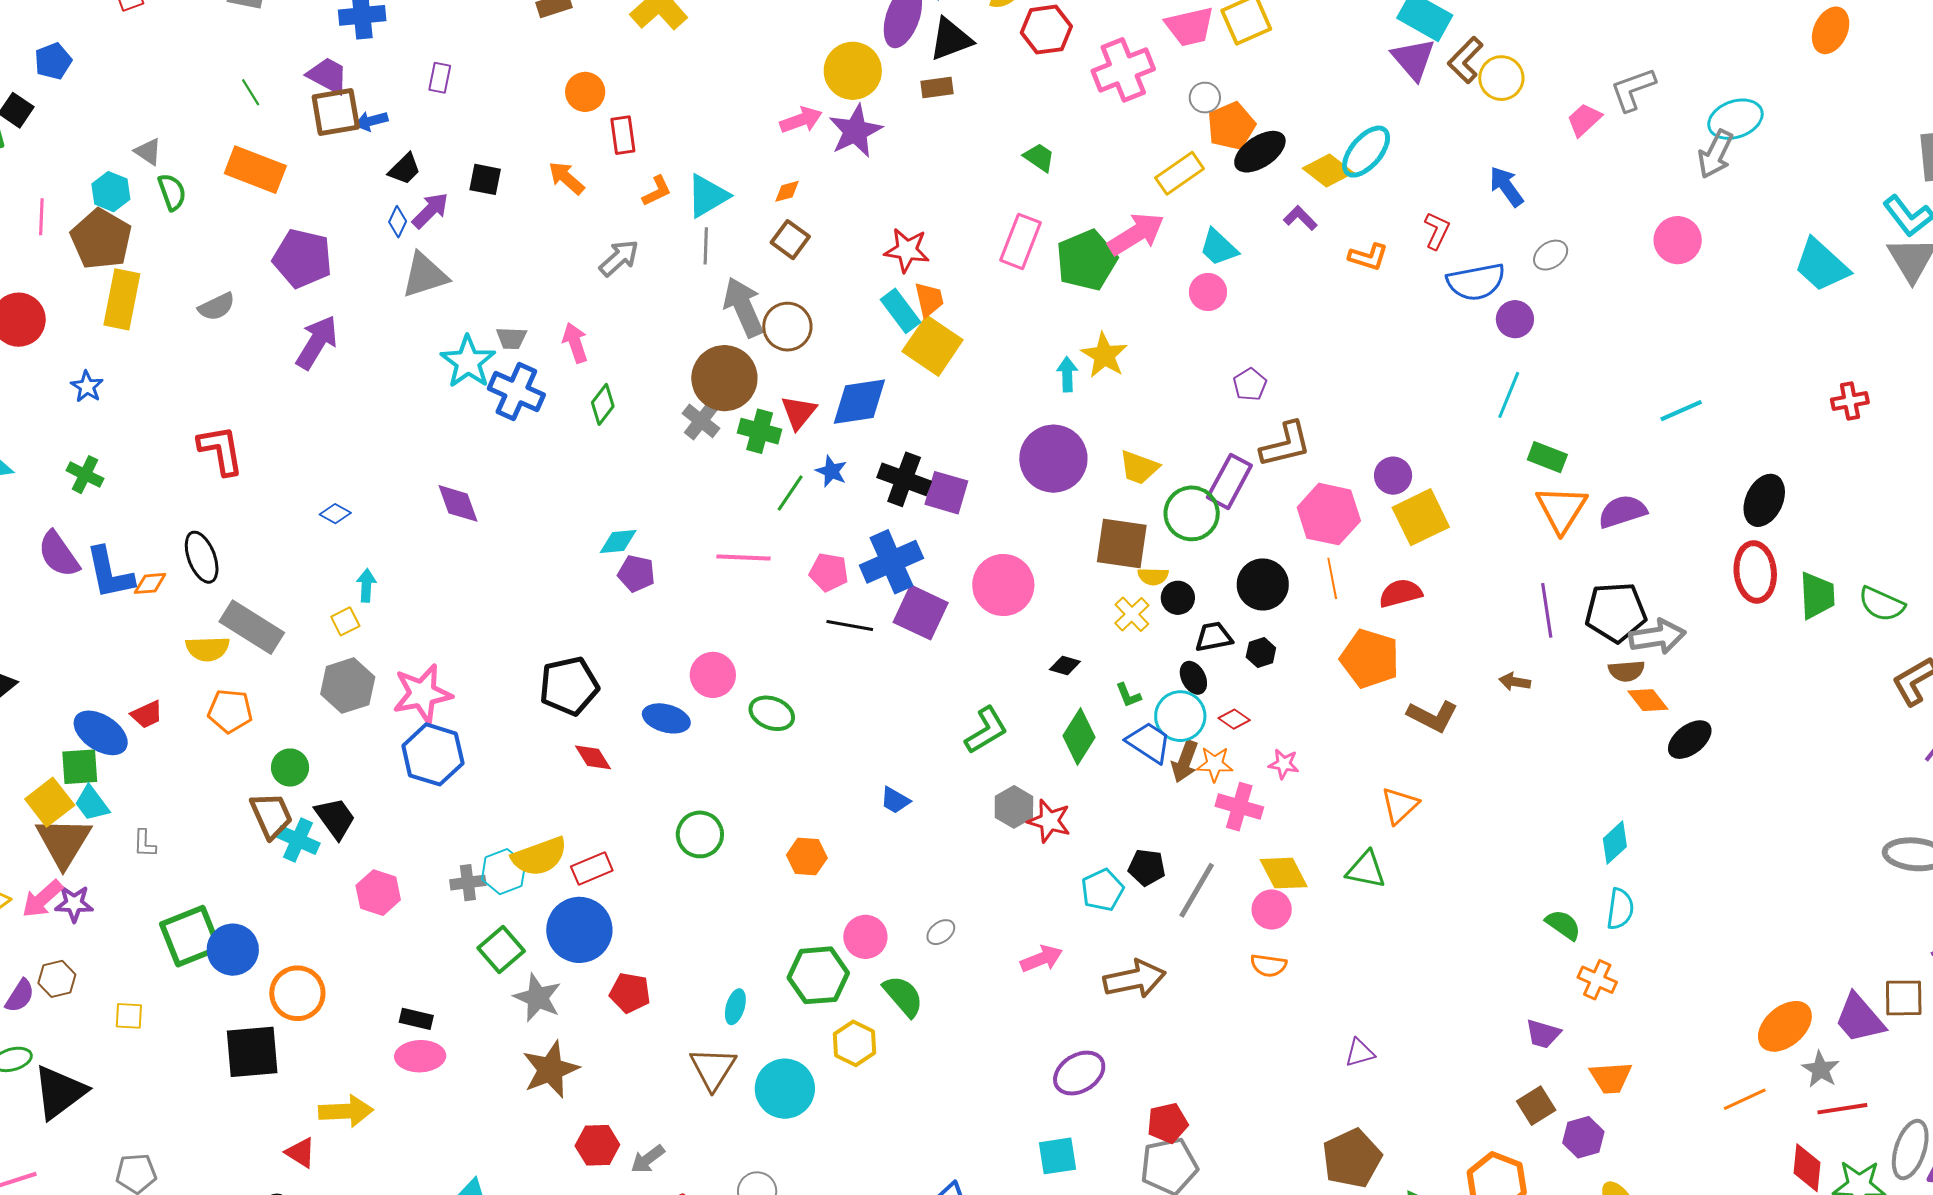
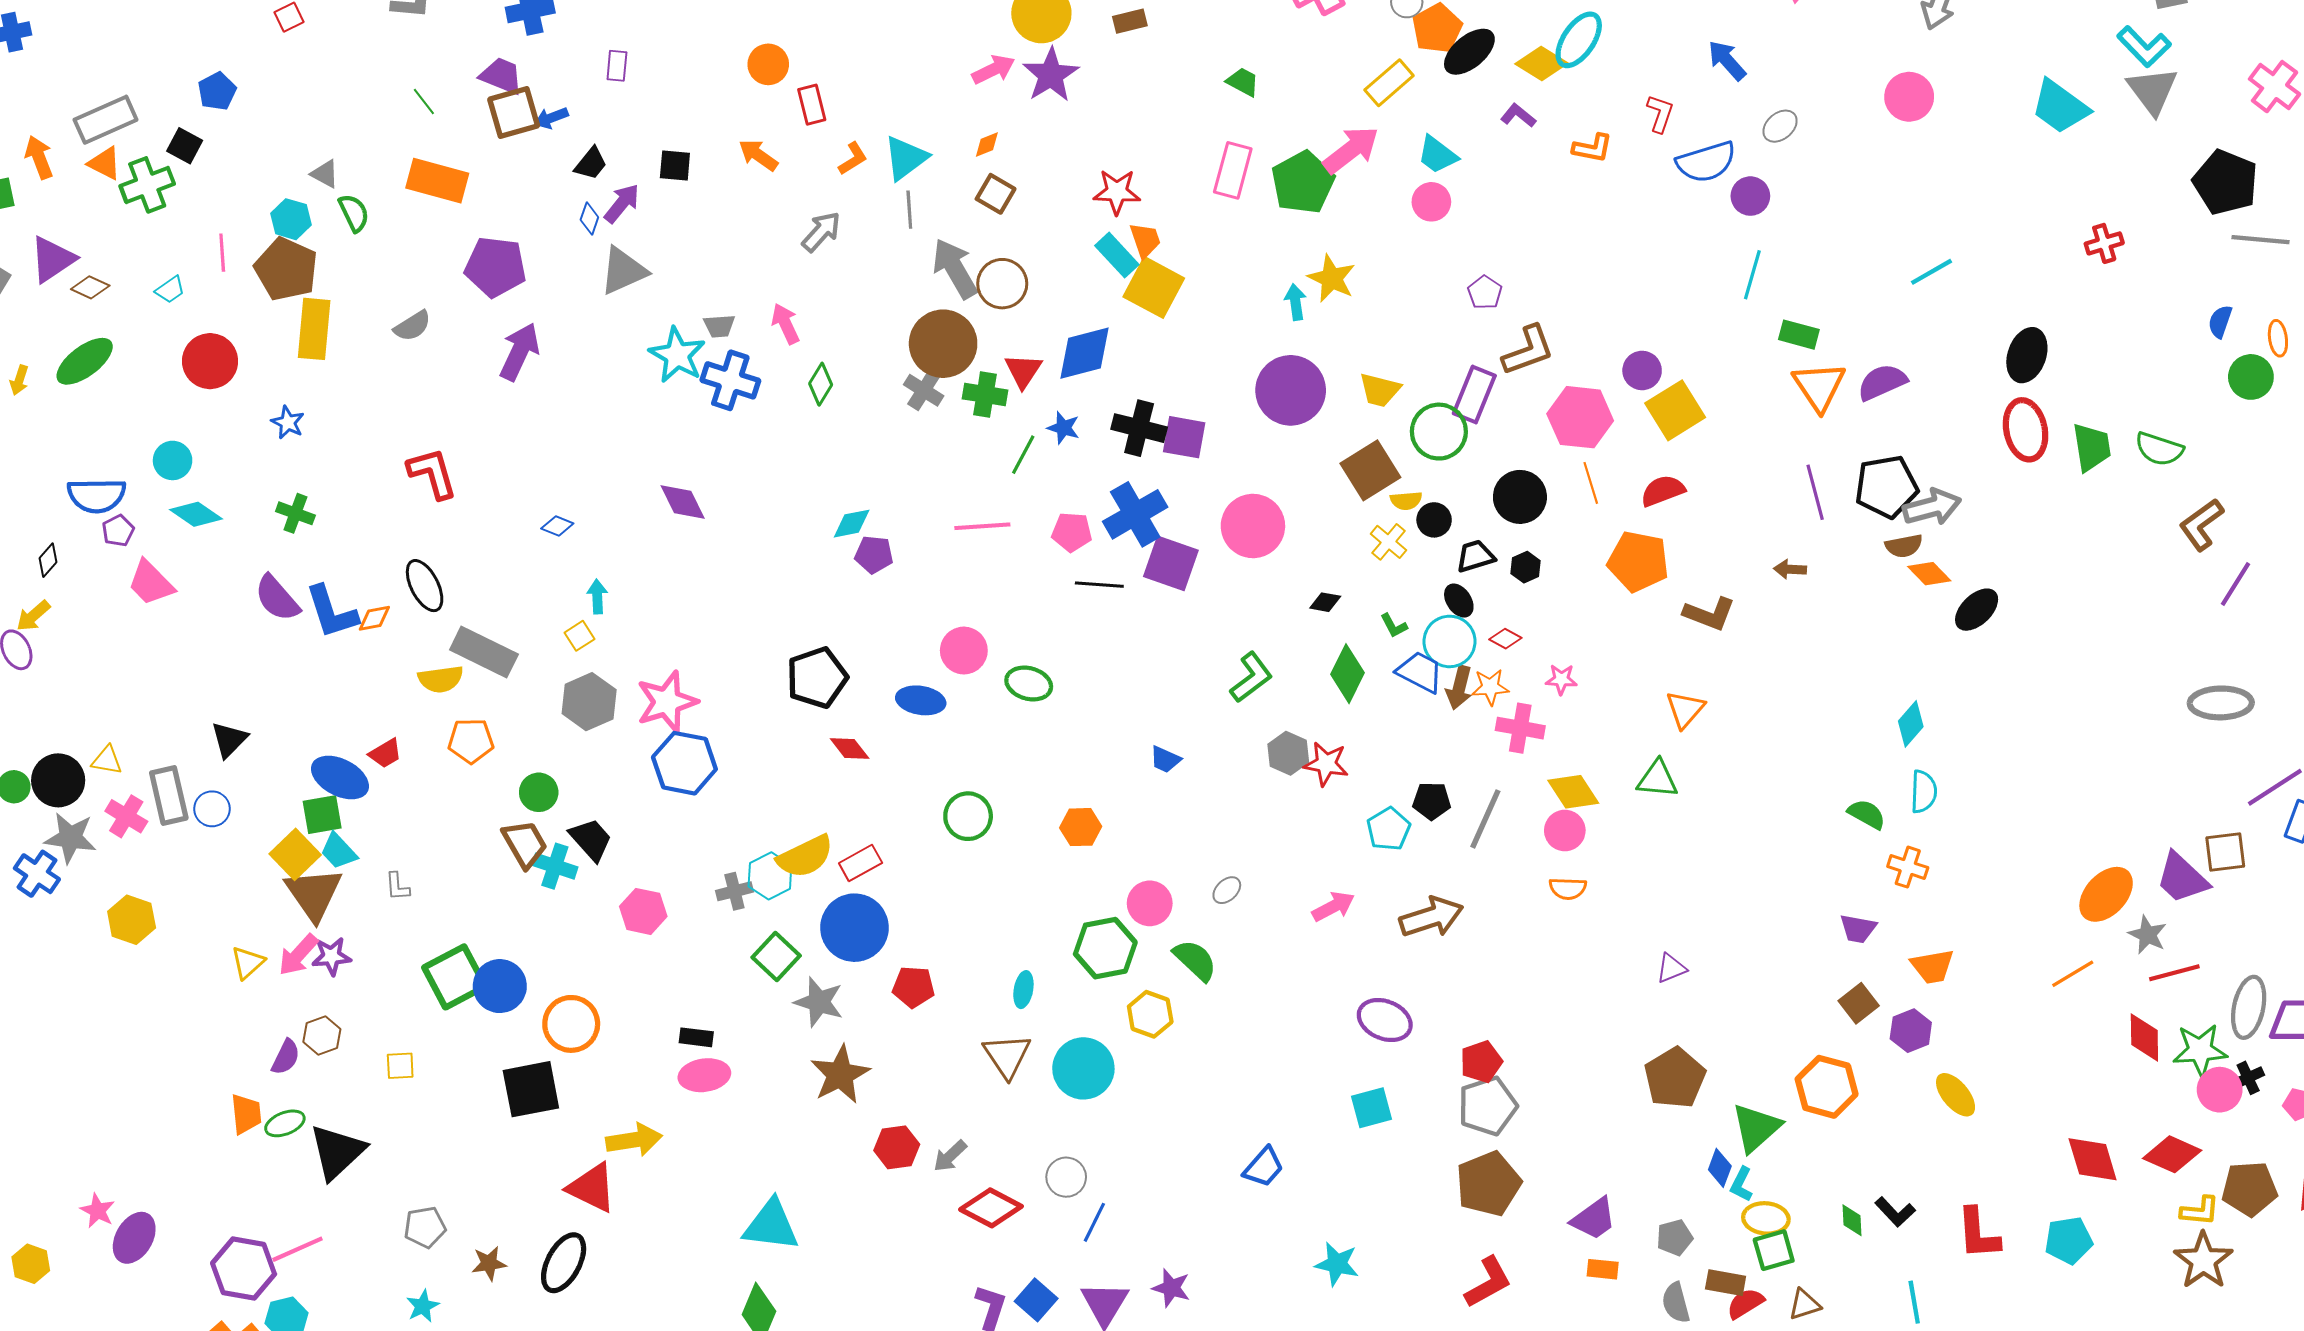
brown square: (1122, 544) -> (1370, 470), turned -34
purple ellipse: (1079, 1073) -> (1385, 1020), turned 60
red triangle: (301, 1153) -> (592, 1188), size x1.6

